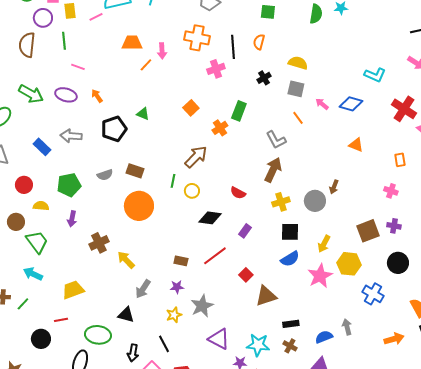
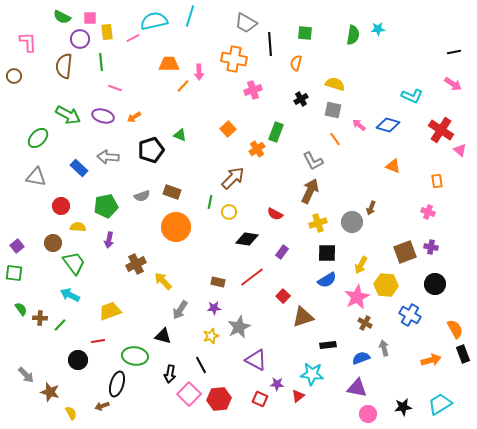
black line: (233, 47) -> (270, 44), moved
orange arrow: (97, 96) -> (134, 117), turned -88
cyan star: (258, 345) -> (312, 374), moved
brown cross: (290, 346) -> (365, 323), moved

